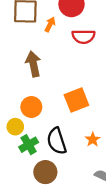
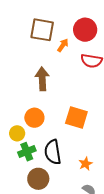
orange square: (76, 100) -> (76, 117), turned 30
orange star: (93, 140) -> (86, 164), moved

